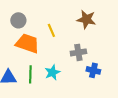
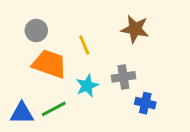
cyan star: (52, 72) -> (87, 86), moved
green line: (30, 74) -> (54, 109), turned 60

